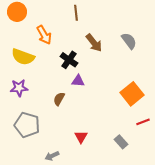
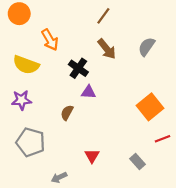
brown line: (76, 13) -> (103, 16), moved, turned 42
gray semicircle: (129, 41) -> (147, 47), turned -108

